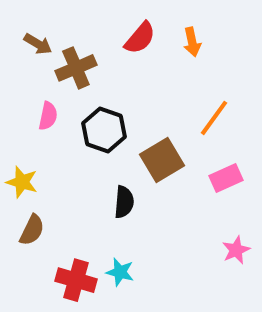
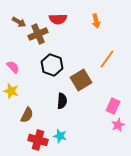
red semicircle: (140, 38) -> (58, 19), moved, turned 48
pink semicircle: (48, 116) -> (13, 67), moved, turned -56
pink rectangle: (226, 178) -> (113, 106), moved, turned -42
brown semicircle: (32, 230) -> (27, 115), moved

